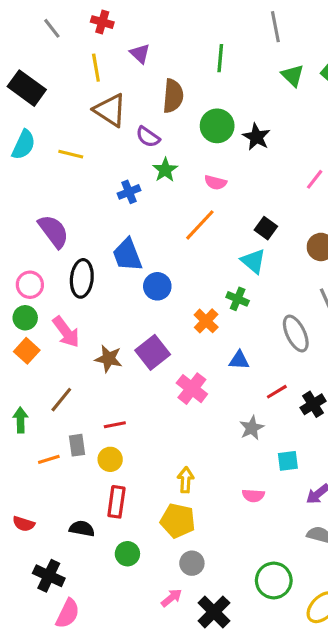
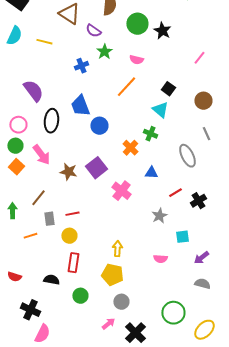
gray rectangle: (77, 445) -> (49, 219), moved

